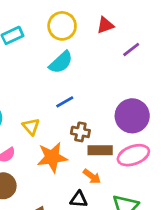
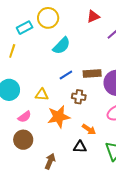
yellow circle: (62, 26) -> (48, 18), moved
yellow triangle: (31, 127) -> (42, 95), turned -40
brown rectangle: (100, 150) -> (92, 73), moved

